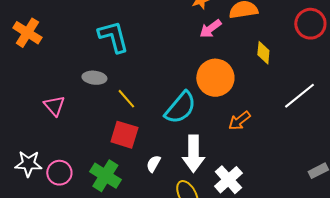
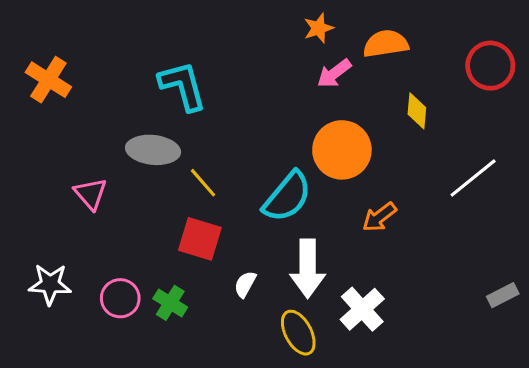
gray ellipse: (94, 78) -> (153, 150), size x1.4
pink circle: (59, 173) -> (120, 298), moved
green cross: (105, 176) -> (170, 303), size x0.7

